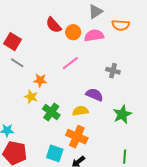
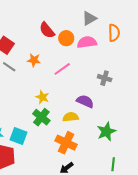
orange semicircle: (121, 25) -> (114, 33), turned -96
orange star: (40, 80) -> (34, 60), moved
yellow star: (31, 97) -> (42, 97), moved
green star: (122, 114) -> (106, 132), moved
cyan square: (55, 153) -> (18, 136), moved

